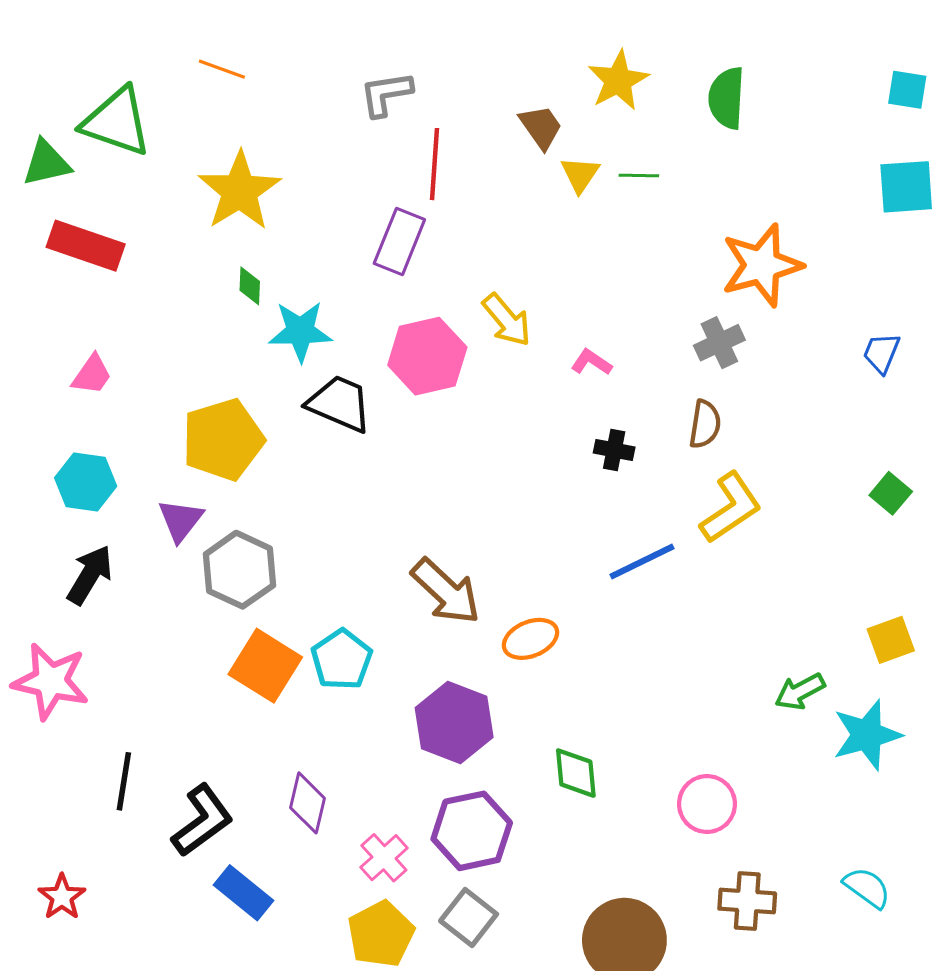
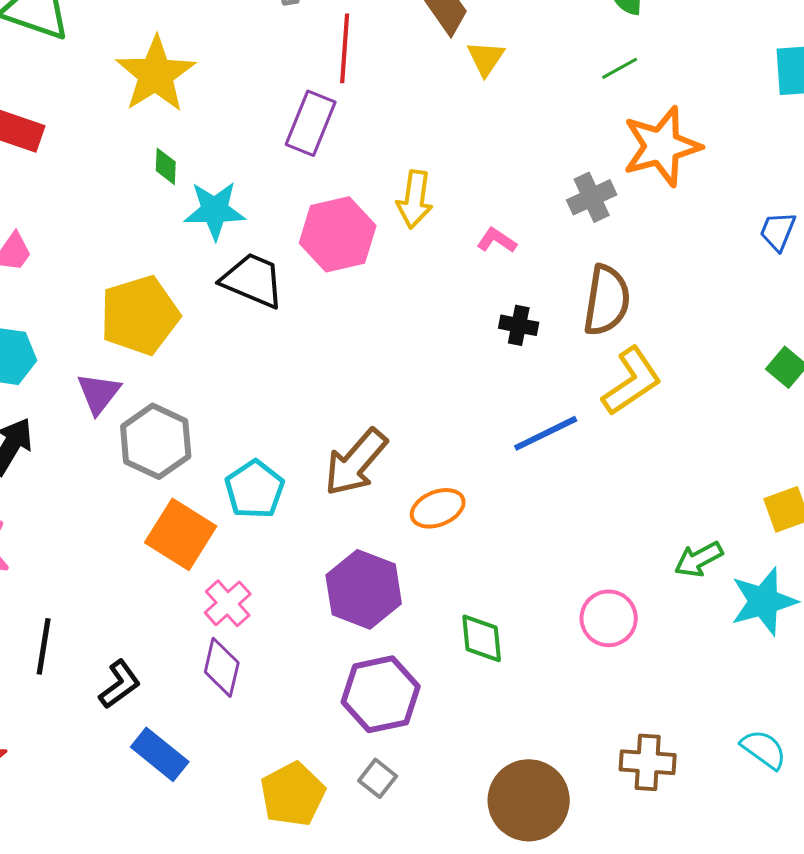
green line: (639, 175) -> (620, 68), moved, turned -30
yellow arrow: (507, 320) -> (415, 199), turned 48
gray cross: (719, 343) -> (592, 197), moved
brown semicircle: (705, 424) -> (607, 300), size x1.5
brown arrow: (446, 591) -> (356, 462), turned 88
cyan pentagon: (342, 660) -> (255, 489), moved
pink circle: (707, 804) -> (609, 618), moved
black L-shape: (202, 821) -> (120, 684), size x0.7
pink cross: (384, 858) -> (228, 603), moved
gray square: (469, 918) -> (378, 778), size x0.7

